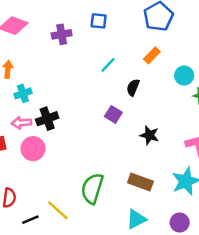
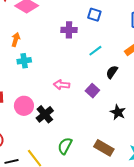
purple cross: (62, 34) -> (69, 30), moved
black cross: (47, 119) -> (45, 114), moved, turned -30
pink arrow: (21, 123) -> (62, 85), moved
green semicircle: (92, 188) -> (65, 146), size x0.7

